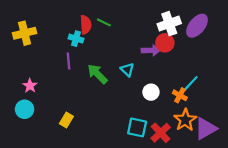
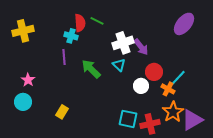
white cross: (169, 24) -> (123, 43), moved
red circle: (165, 43) -> (154, 72), moved
purple arrow: (151, 50) -> (141, 47), turned 54
red cross: (161, 133) -> (150, 124), turned 30

